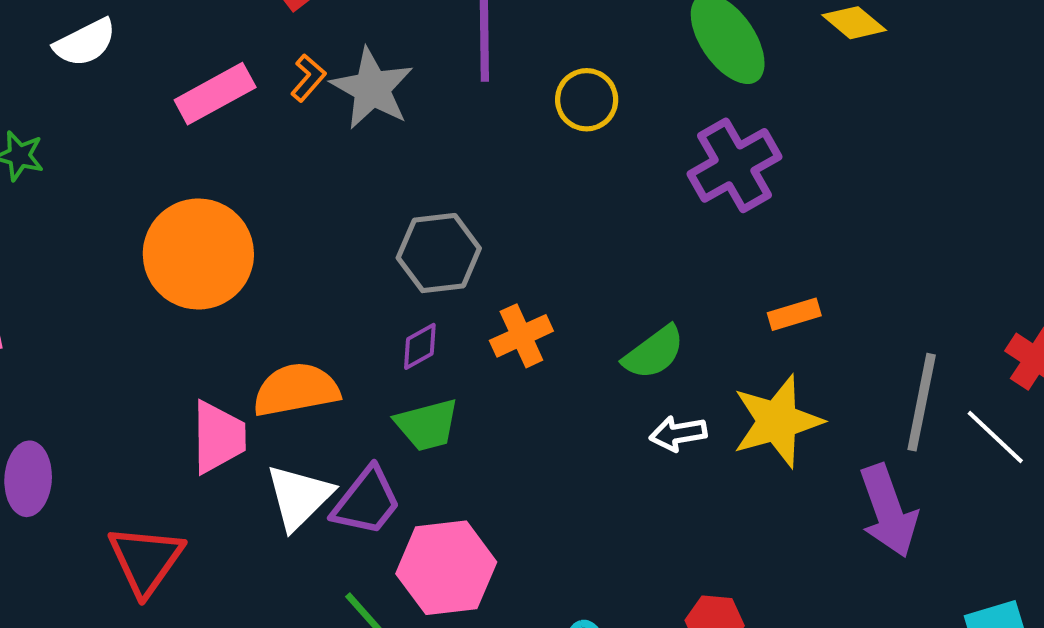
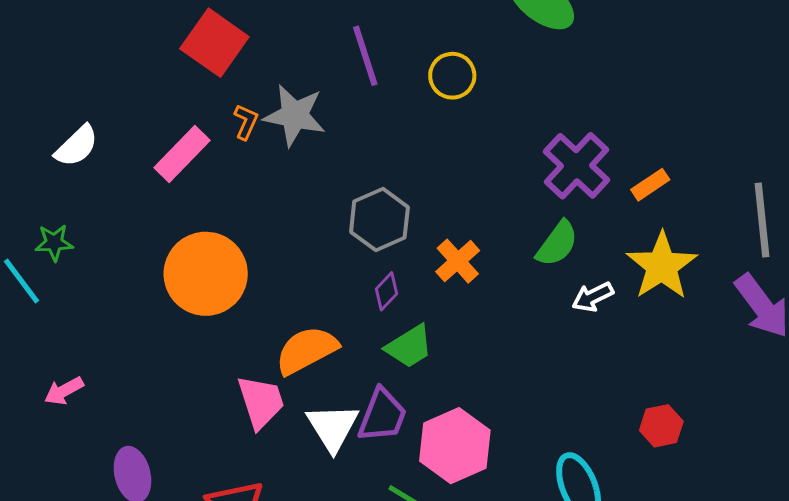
purple cross: (735, 165) -> (576, 166), moved

